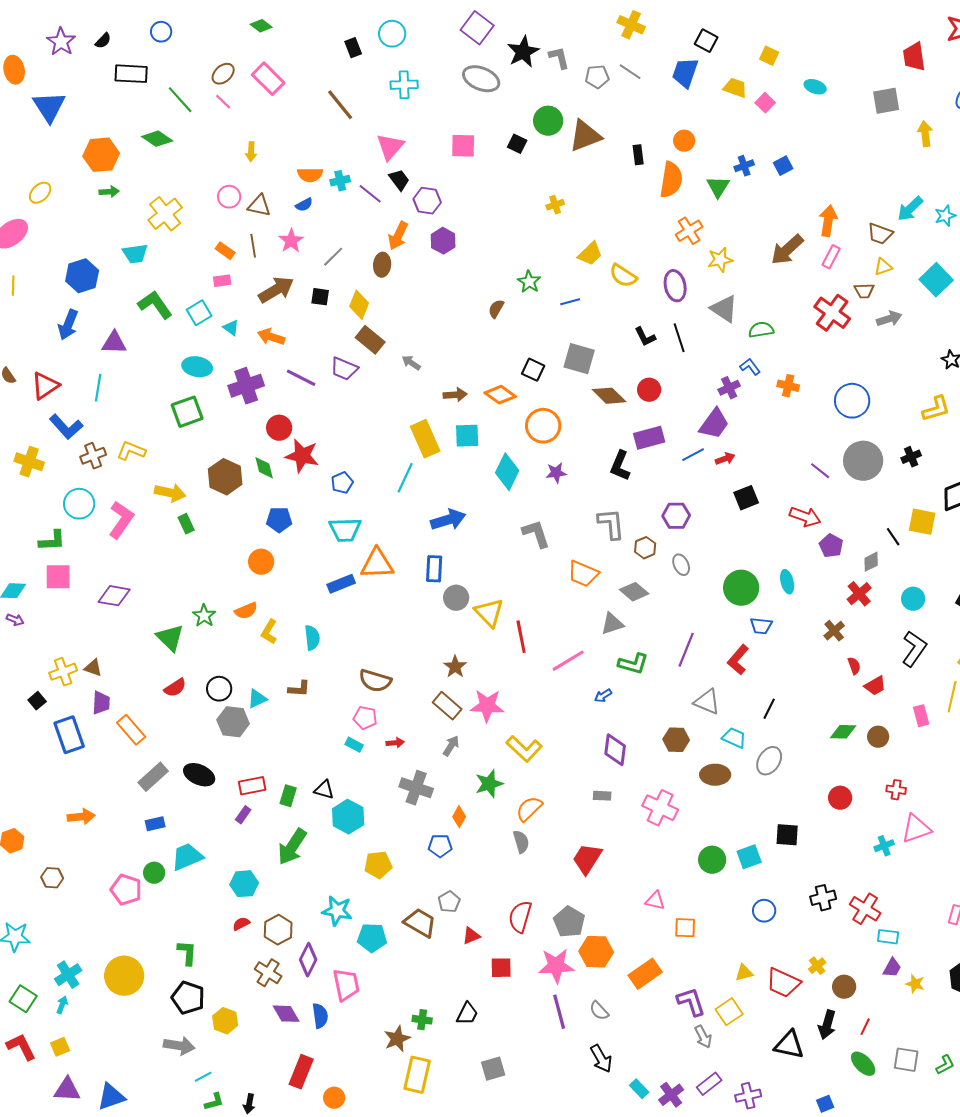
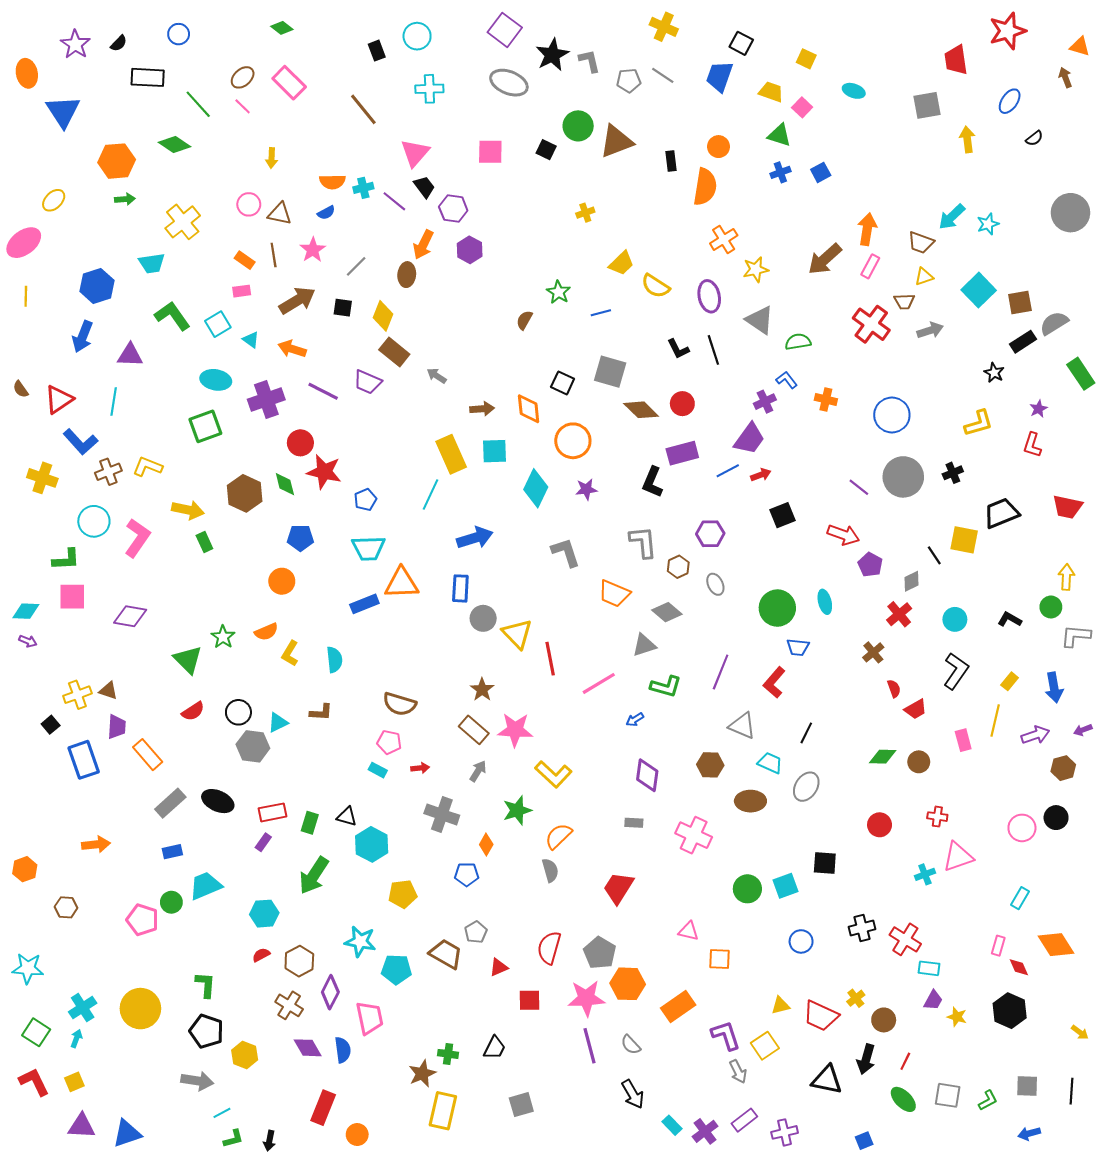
green triangle: (718, 187) -> (779, 135), moved, turned -45
orange diamond: (500, 395) -> (529, 409), turned 48

